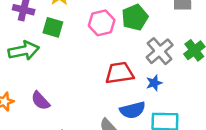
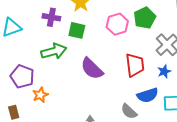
red trapezoid: (120, 73) -> (135, 65), turned 95
purple semicircle: (40, 101) -> (92, 69), moved, size x1.4

